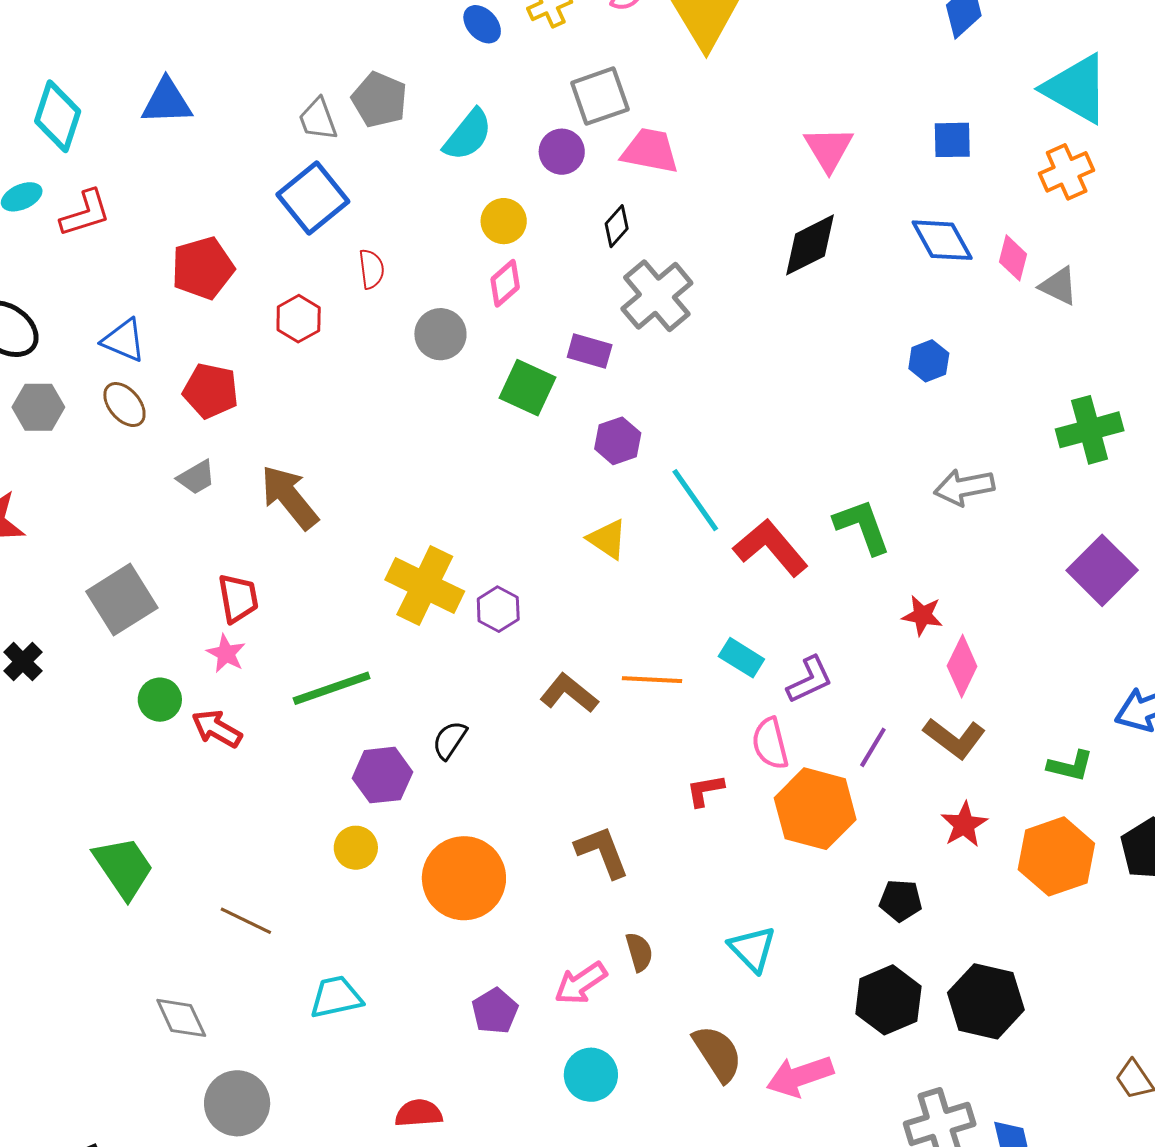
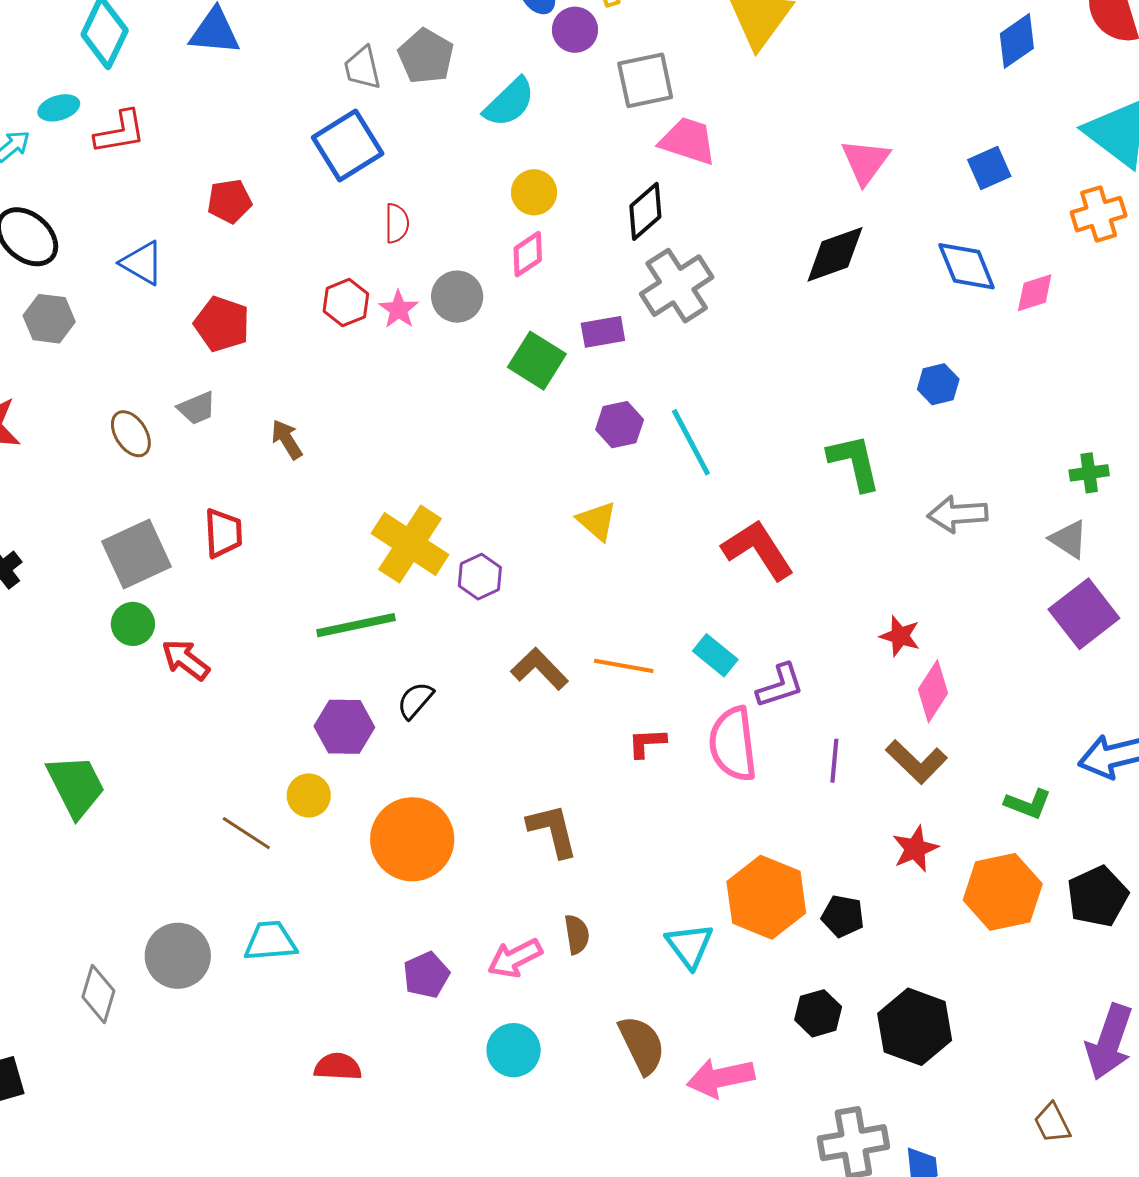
blue square: (952, 140) -> (989, 168), turned -30
purple circle: (562, 152) -> (575, 30), moved
black diamond: (617, 226) -> (645, 211), size x1.4
pink diamond: (1013, 258) -> (1035, 293), turned 51
red pentagon: (203, 268) -> (229, 201), size x0.7
gray triangle: (1059, 286) -> (1069, 539), moved
red hexagon: (299, 319) -> (346, 303), moved
purple rectangle: (590, 351) -> (603, 332), turned -33
brown ellipse: (124, 405) -> (131, 434), moved
green cross: (1090, 430) -> (1089, 473), size x0.6
brown arrow: (289, 497) -> (287, 439), size x0.6
cyan line: (695, 500) -> (691, 442), moved
green L-shape: (862, 526) -> (854, 462), moved
gray square: (122, 600) -> (136, 554), moved
pink star: (226, 653) -> (399, 309), moved
green line: (332, 688) -> (356, 625), moved
pink semicircle: (770, 743) -> (733, 744), size x1.4
purple line: (873, 747) -> (834, 761), turned -33
red L-shape: (705, 790) -> (647, 743), moved
orange hexagon: (815, 809) -> (766, 897), moved
brown line: (246, 921) -> (246, 833), moved
black hexagon: (888, 1000) -> (818, 1013), size x0.7
gray diamond: (181, 1018) -> (98, 994), moved, turned 34
gray circle: (237, 1103) -> (178, 956), moved

